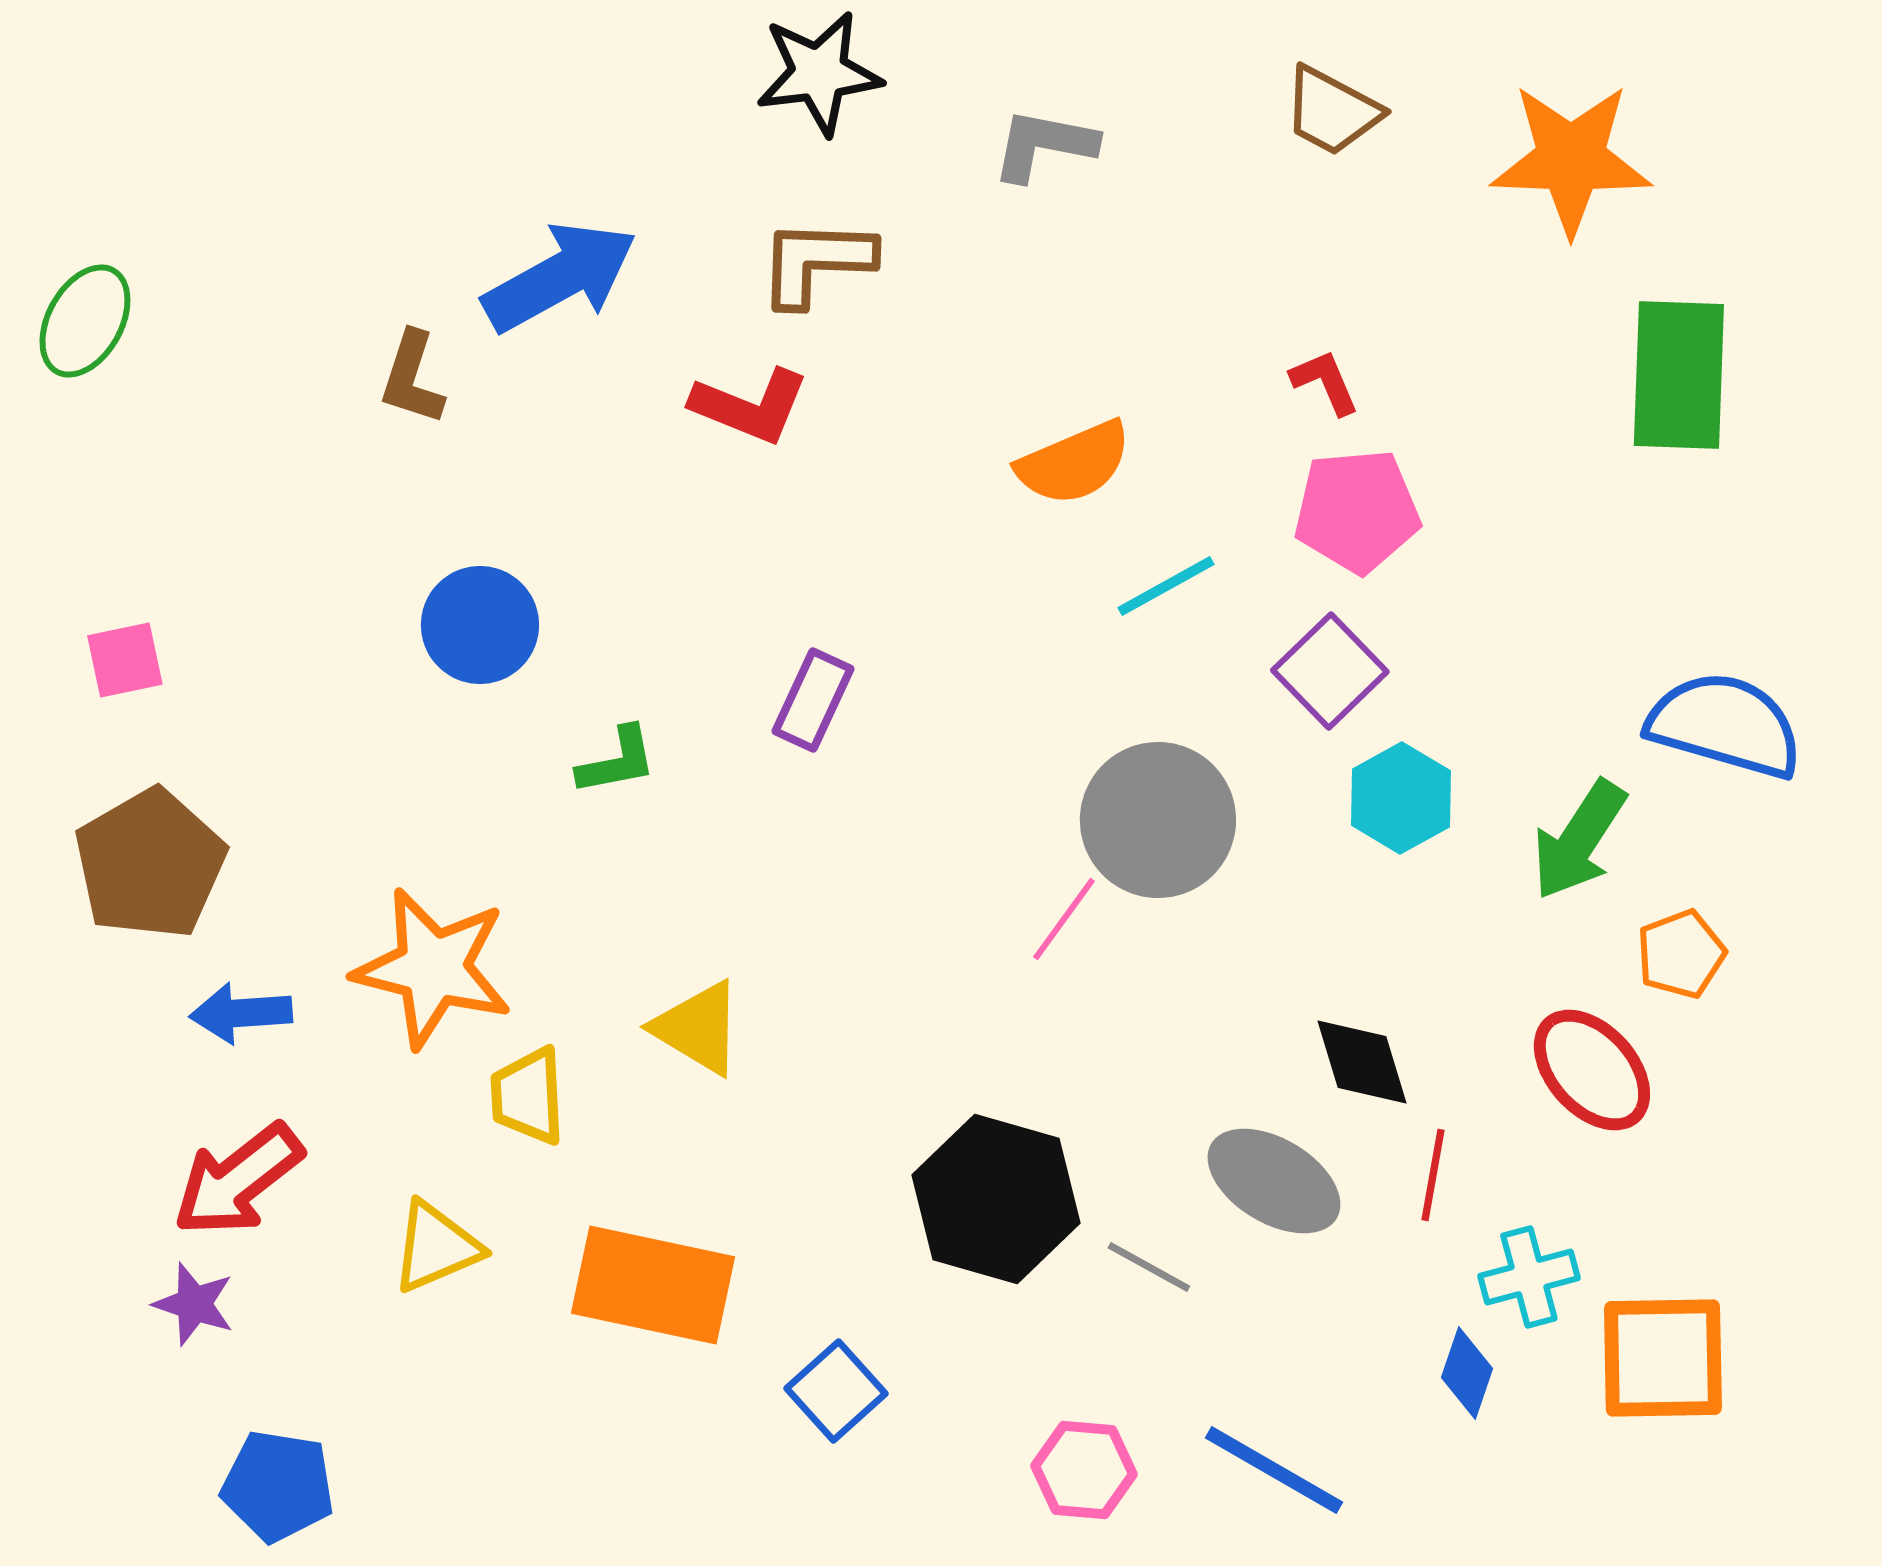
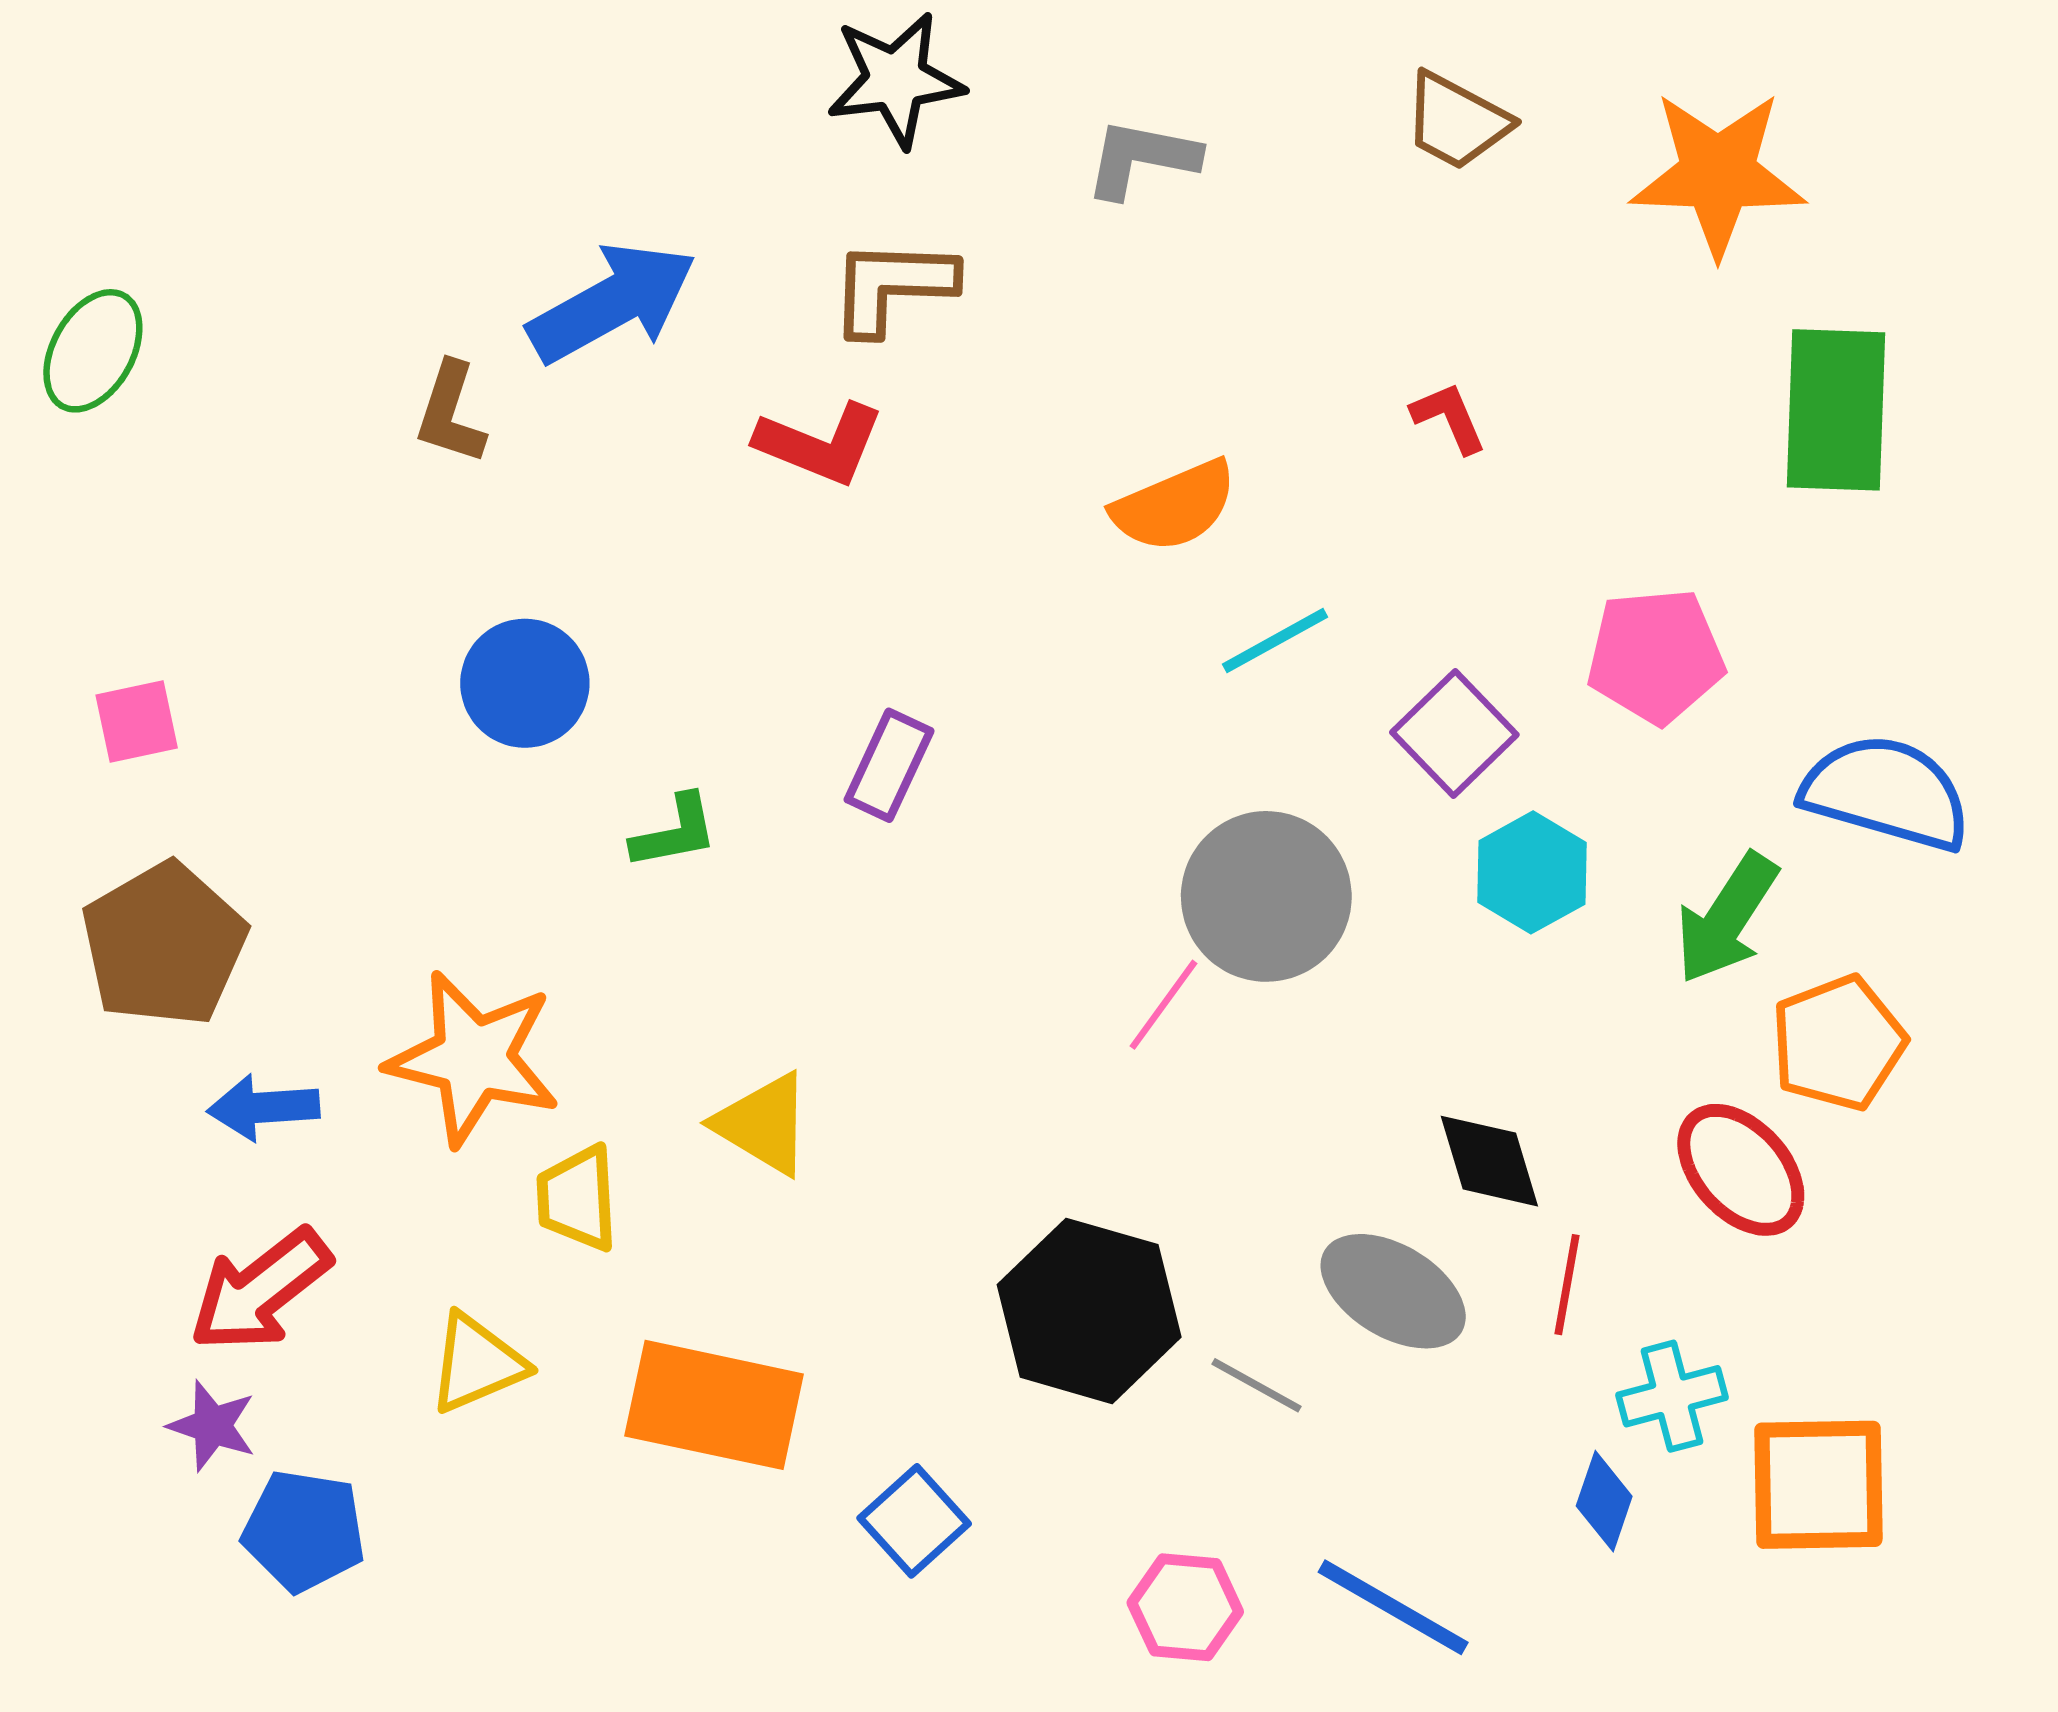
pink pentagon: (1357, 511) -> (1656, 656), moved
orange pentagon: (1681, 954) -> (1838, 1043), size x1.4
blue pentagon: (278, 1486) -> (304, 1531), moved

